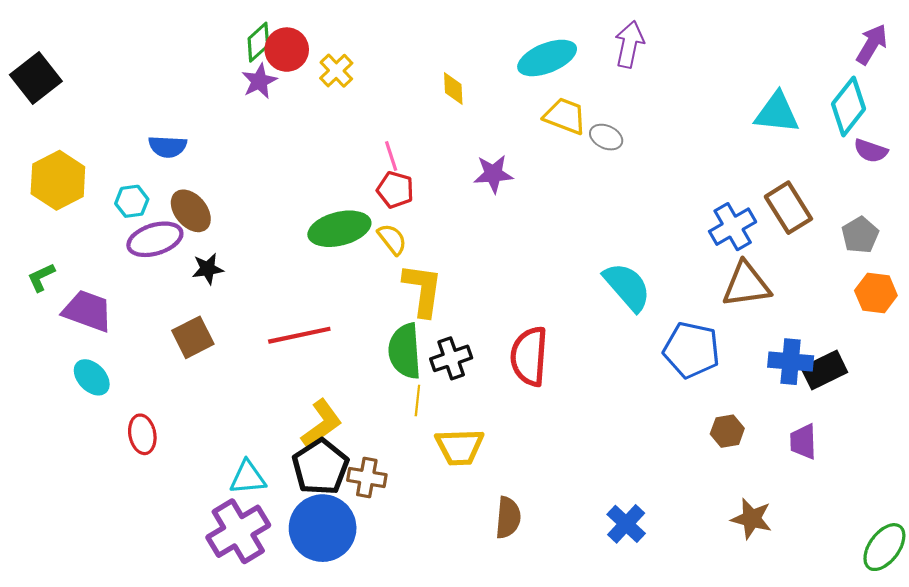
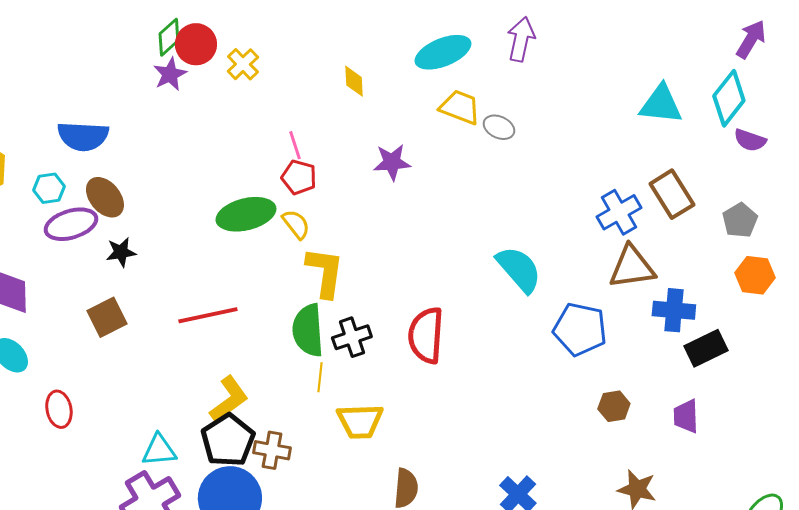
blue semicircle: (168, 147) -> (83, 136), size x1.4
blue cross: (791, 362) -> (674, 310), moved

